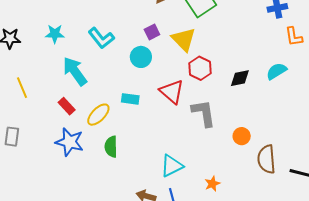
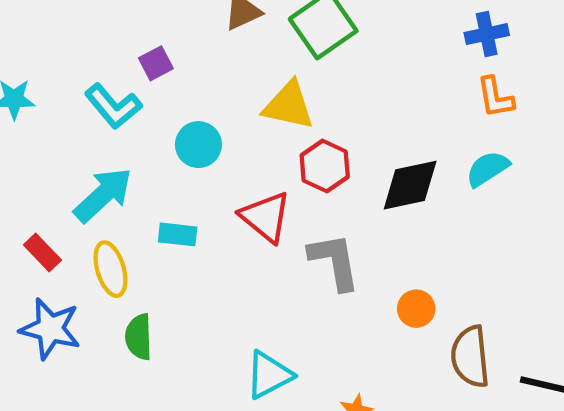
purple square: (152, 32) -> (156, 63), moved
orange L-shape: (294, 37) -> (495, 97), moved
yellow triangle: (184, 39) -> (289, 105), turned -32
cyan arrow: (75, 71) -> (103, 195), moved, turned 84
black diamond: (240, 78) -> (410, 185), size x1.4
yellow ellipse: (98, 115) -> (110, 269), turned -60

